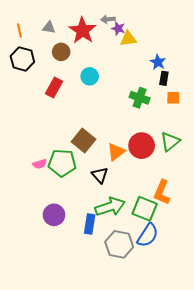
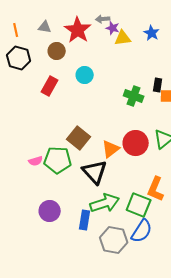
blue star: (158, 62) -> (152, 33), moved
black rectangle: (164, 78) -> (158, 85), moved
black triangle: (100, 175) -> (95, 172), size x1.5

